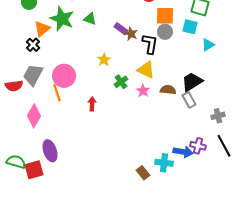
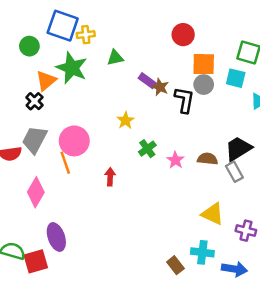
green triangle: (90, 19) -> (115, 58), moved, turned -32
yellow triangle: (146, 70) -> (213, 214), moved
blue arrow: (183, 152) -> (234, 269), moved

